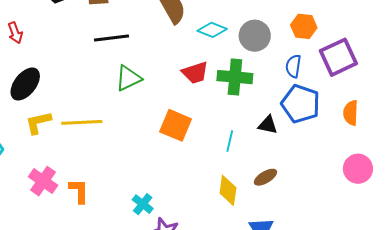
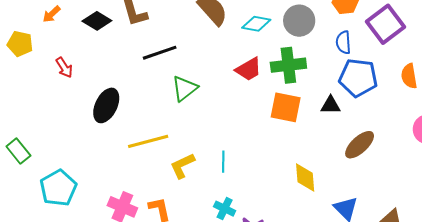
black ellipse: (25, 84) -> (106, 105), moved
yellow L-shape: (38, 123) -> (182, 166), moved
orange square: (176, 125) -> (286, 107), moved
cyan line: (230, 141) -> (223, 162), moved
brown ellipse: (265, 177) -> (360, 145), moved, size x1.4

